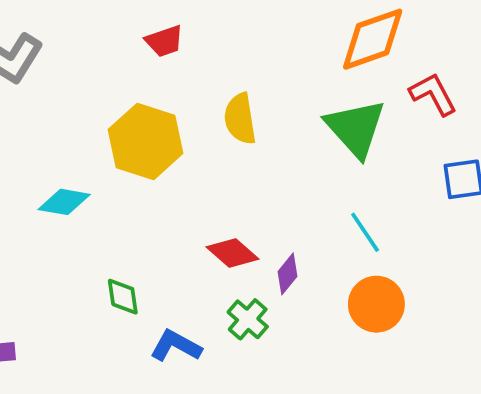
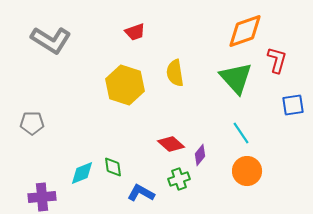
red L-shape: (433, 94) -> (277, 60), turned 44
cyan diamond: (64, 202) -> (82, 173), moved, turned -32
green cross: (248, 319) -> (179, 179), turned 30

